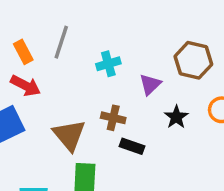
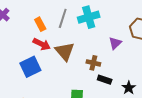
cyan cross: (108, 64) -> (89, 17), moved, size x1.5
black star: (176, 117) -> (129, 88), moved
brown triangle: (69, 135) -> (65, 51), moved

